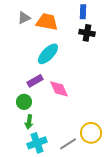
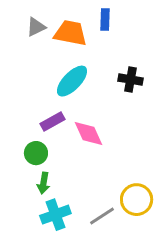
blue rectangle: (83, 12) -> (105, 20), moved
black cross: (87, 33) -> (131, 80), moved

